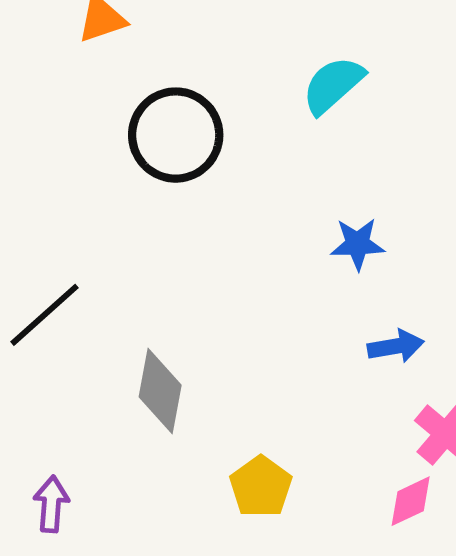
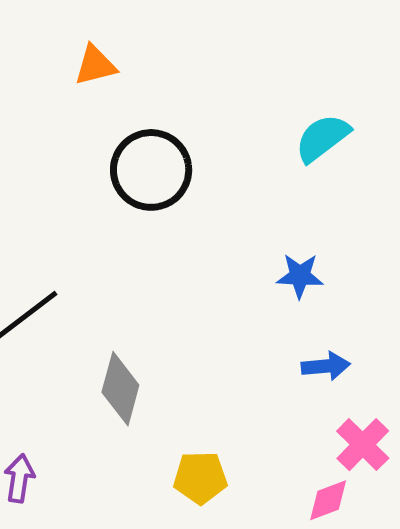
cyan semicircle: (333, 85) -> (322, 138), moved
yellow pentagon: (261, 487) -> (200, 478), turned 30

